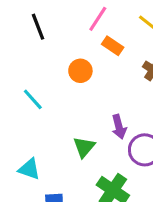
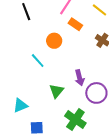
cyan line: (33, 99) -> (38, 61), moved
cyan triangle: (29, 169) -> (20, 105), turned -42

